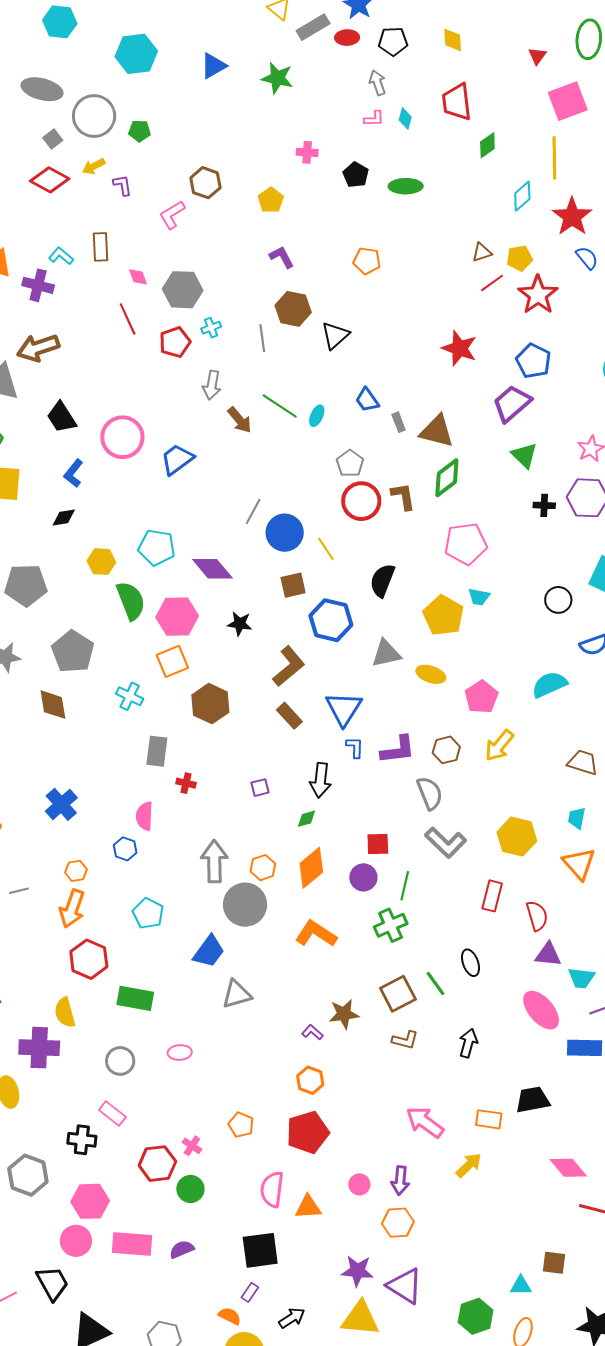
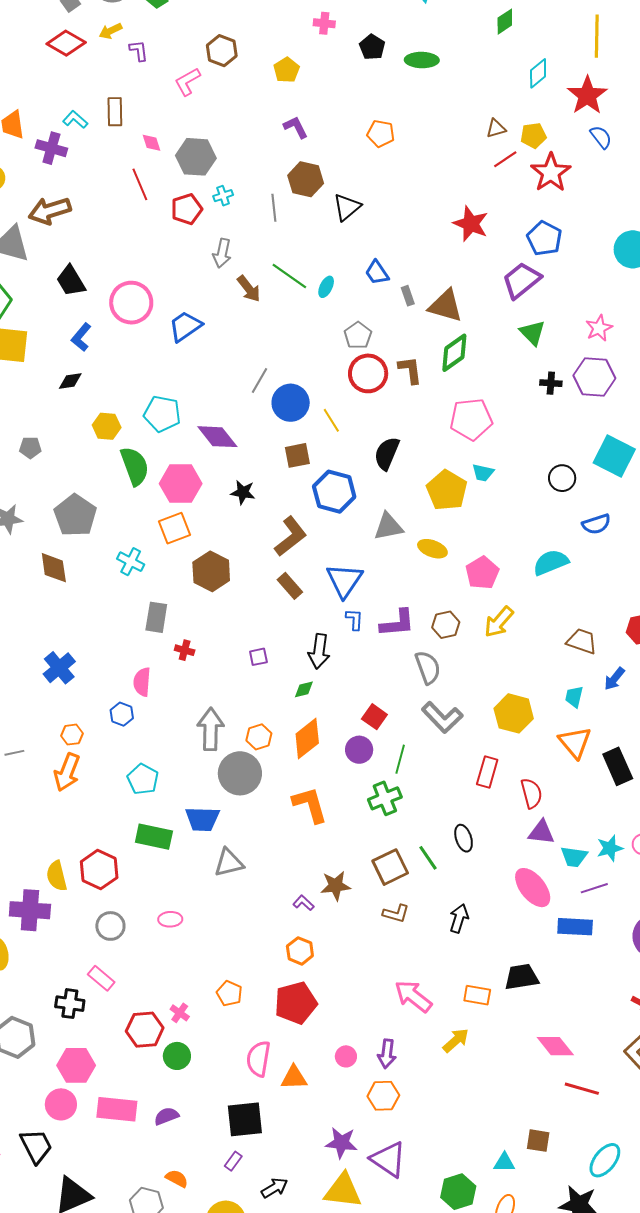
yellow line: (554, 158) -> (597, 36), moved
gray pentagon: (26, 585) -> (30, 448), size x0.5
red square: (378, 844) -> (374, 717), turned 35
orange L-shape: (316, 934) -> (310, 805), turned 39
blue trapezoid: (209, 951) -> (202, 819), turned 54
red hexagon: (89, 959) -> (99, 870), moved
green rectangle: (135, 998) -> (154, 837), moved
orange semicircle: (230, 1316) -> (177, 1178), moved

